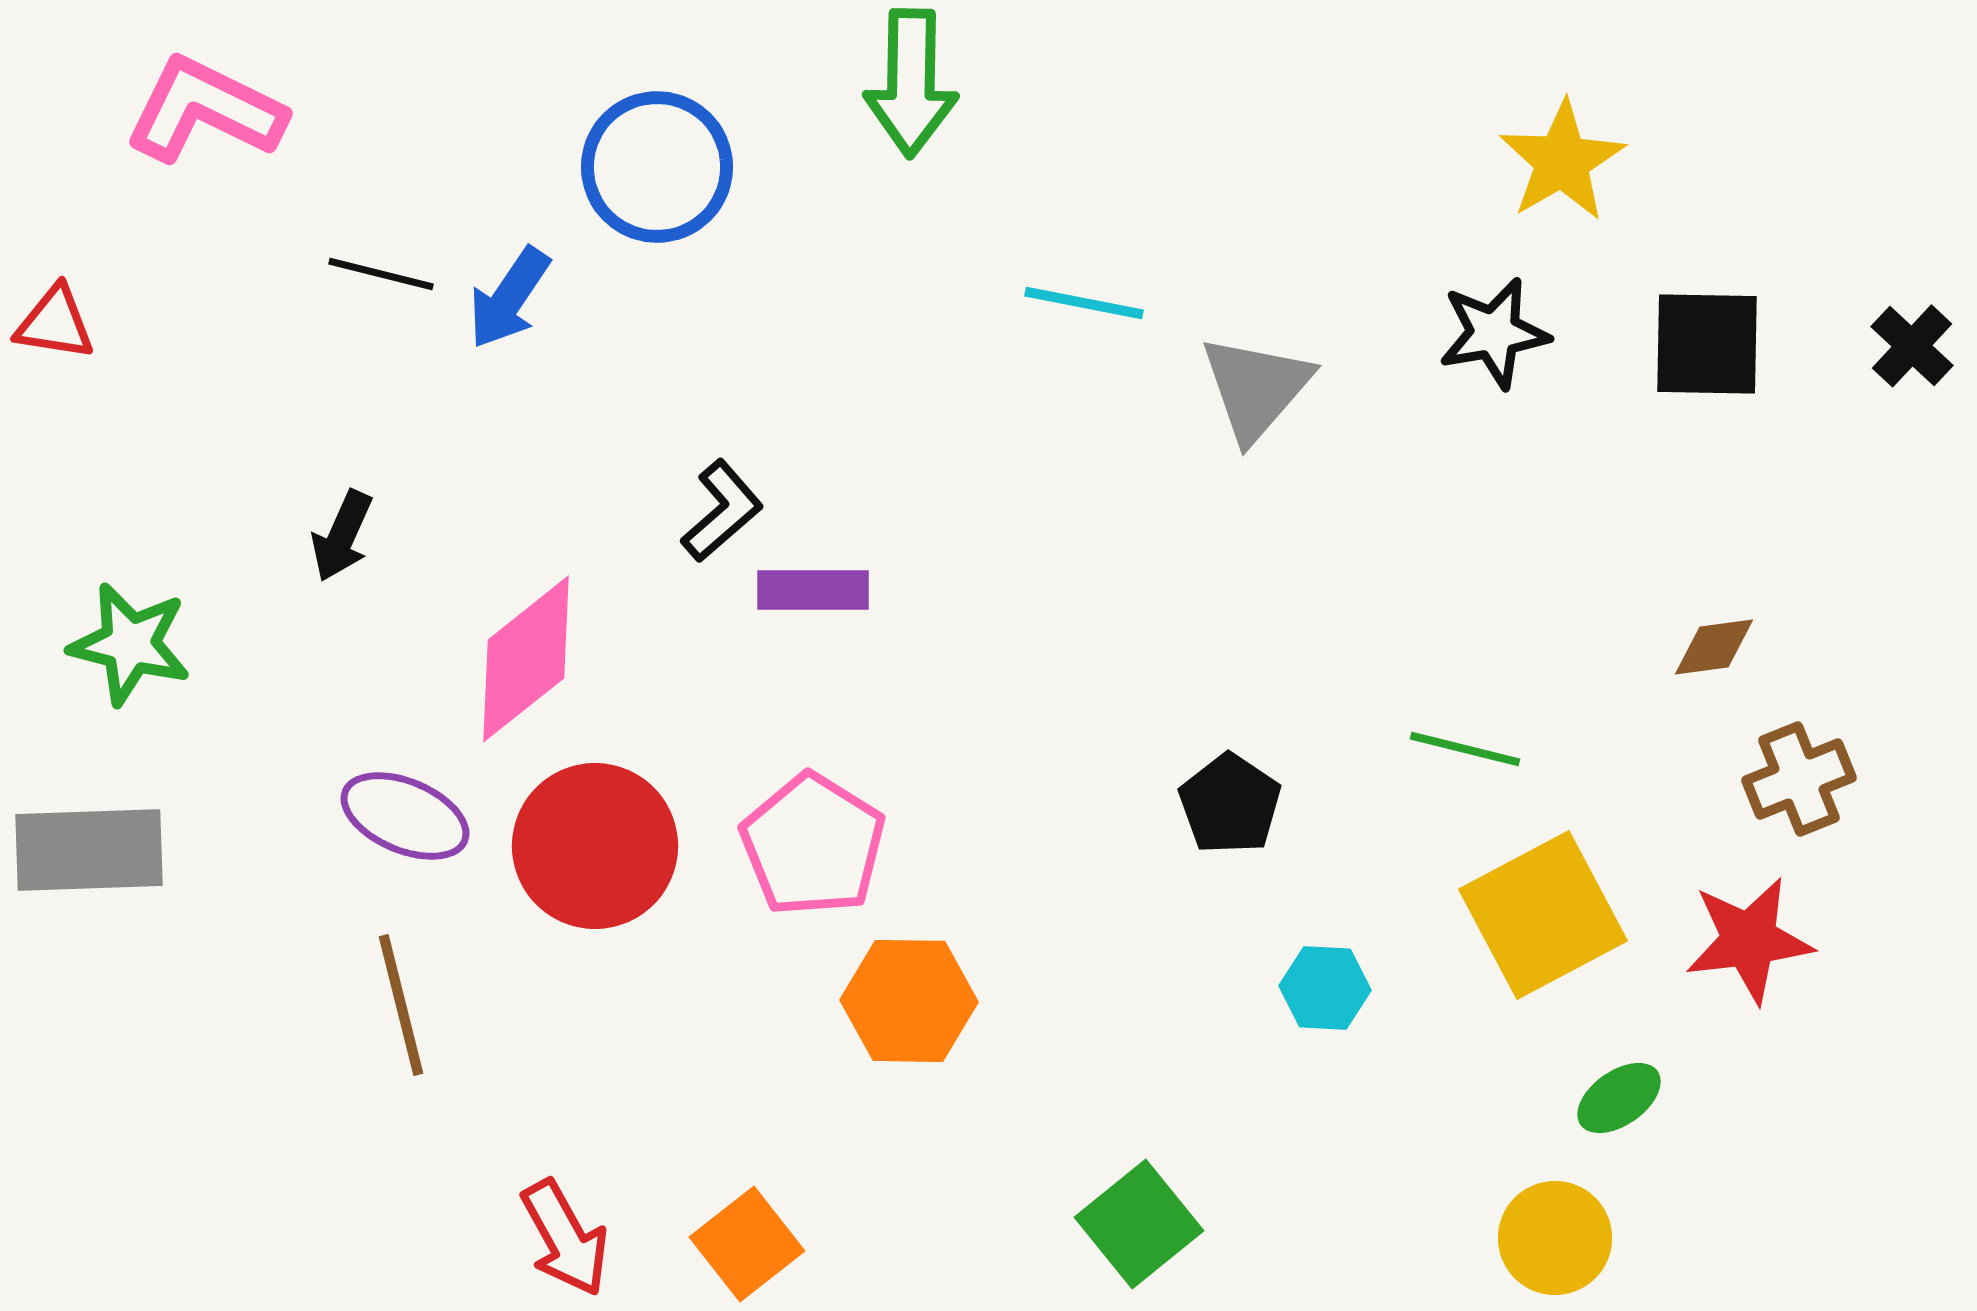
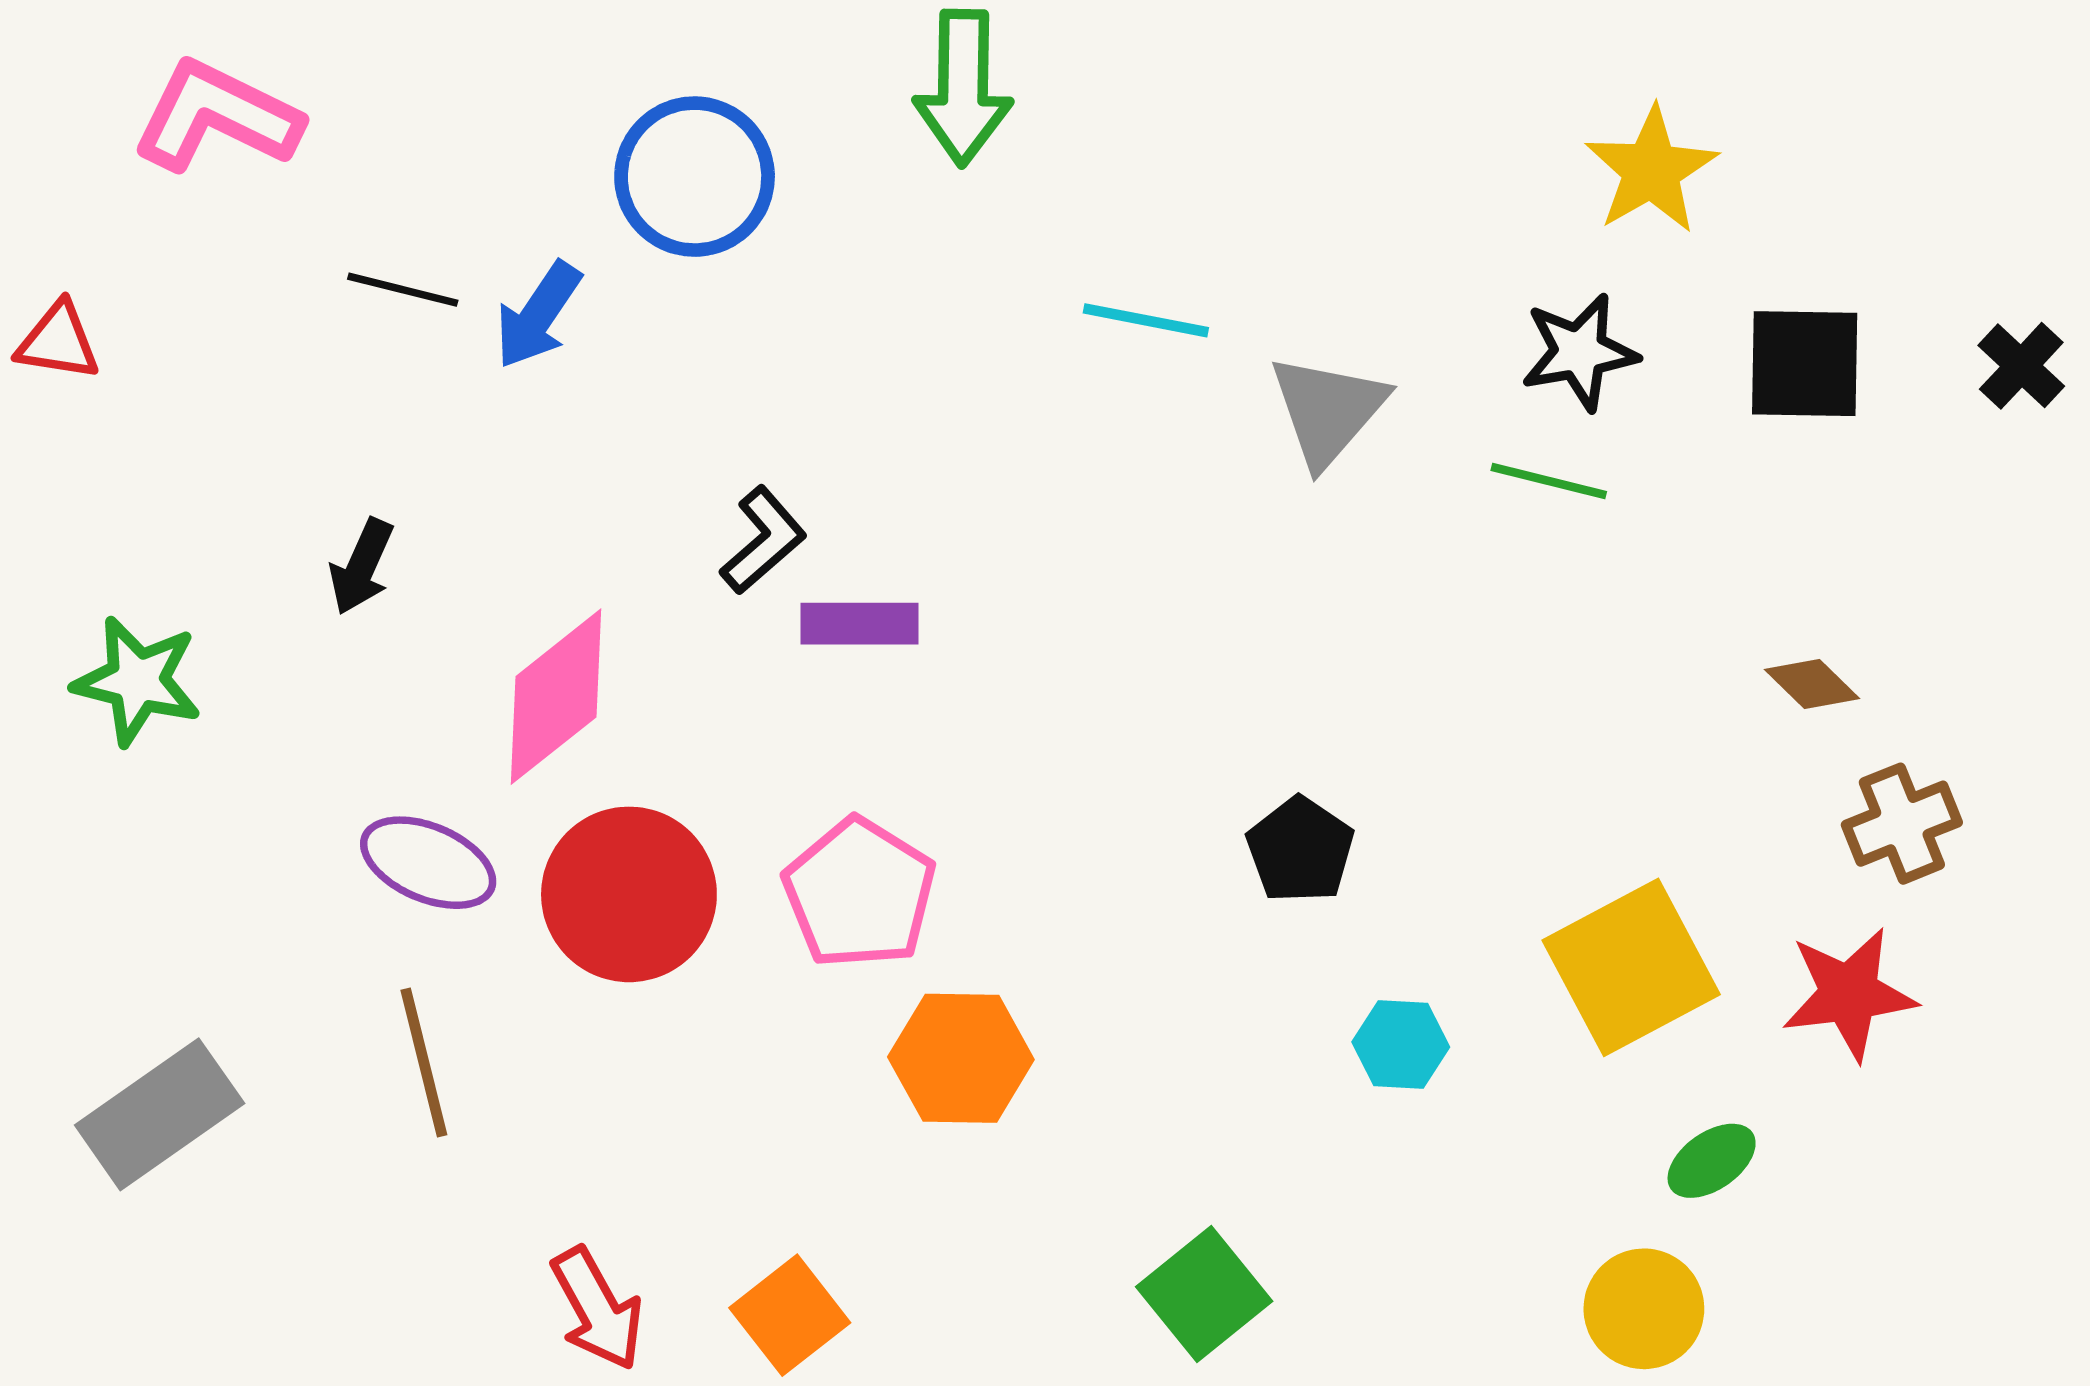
brown diamond: (1714, 647) -> (1812, 684), turned 52
green line: (1465, 749) -> (1549, 481), moved
gray rectangle: (89, 850) -> (160, 1114), moved, turned -33

